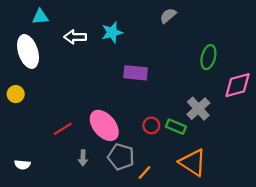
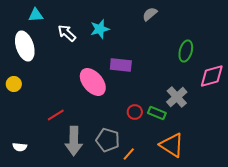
white arrow: (75, 37) -> (67, 33), turned 42
pink ellipse: (104, 125) -> (93, 82), moved
gray arrow: (83, 158) -> (74, 141), size x2.0

